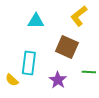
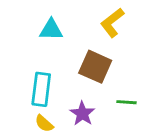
yellow semicircle: (12, 80) -> (44, 124), moved

